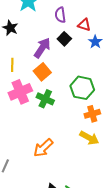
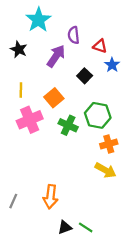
black square: (64, 39) -> (85, 76), moved
purple arrow: (42, 48) -> (56, 56), moved
green cross: (45, 99) -> (68, 125), moved
orange arrow: (43, 148) -> (51, 197), moved, turned -40

